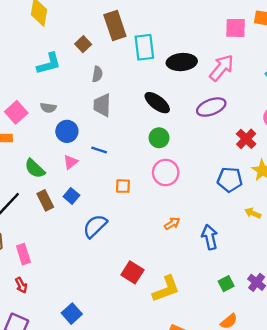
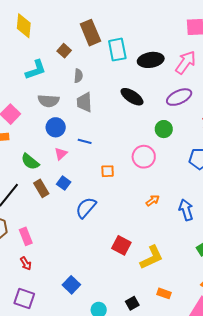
gray semicircle: (48, 108) -> (48, 101), moved, size x1.5
green circle: (159, 138) -> (164, 129), moved

